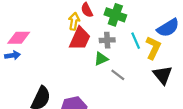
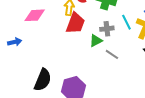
pink diamond: (19, 38) -> (35, 15), moved
gray cross: (107, 40) -> (107, 29), moved

